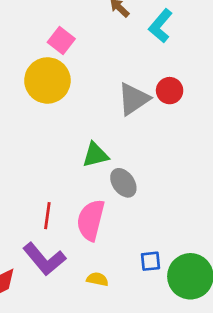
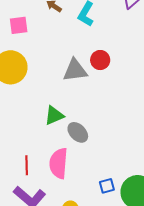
pink square: (61, 41) -> (19, 25), moved, turned -36
gray triangle: (133, 99) -> (75, 70), turned 36

